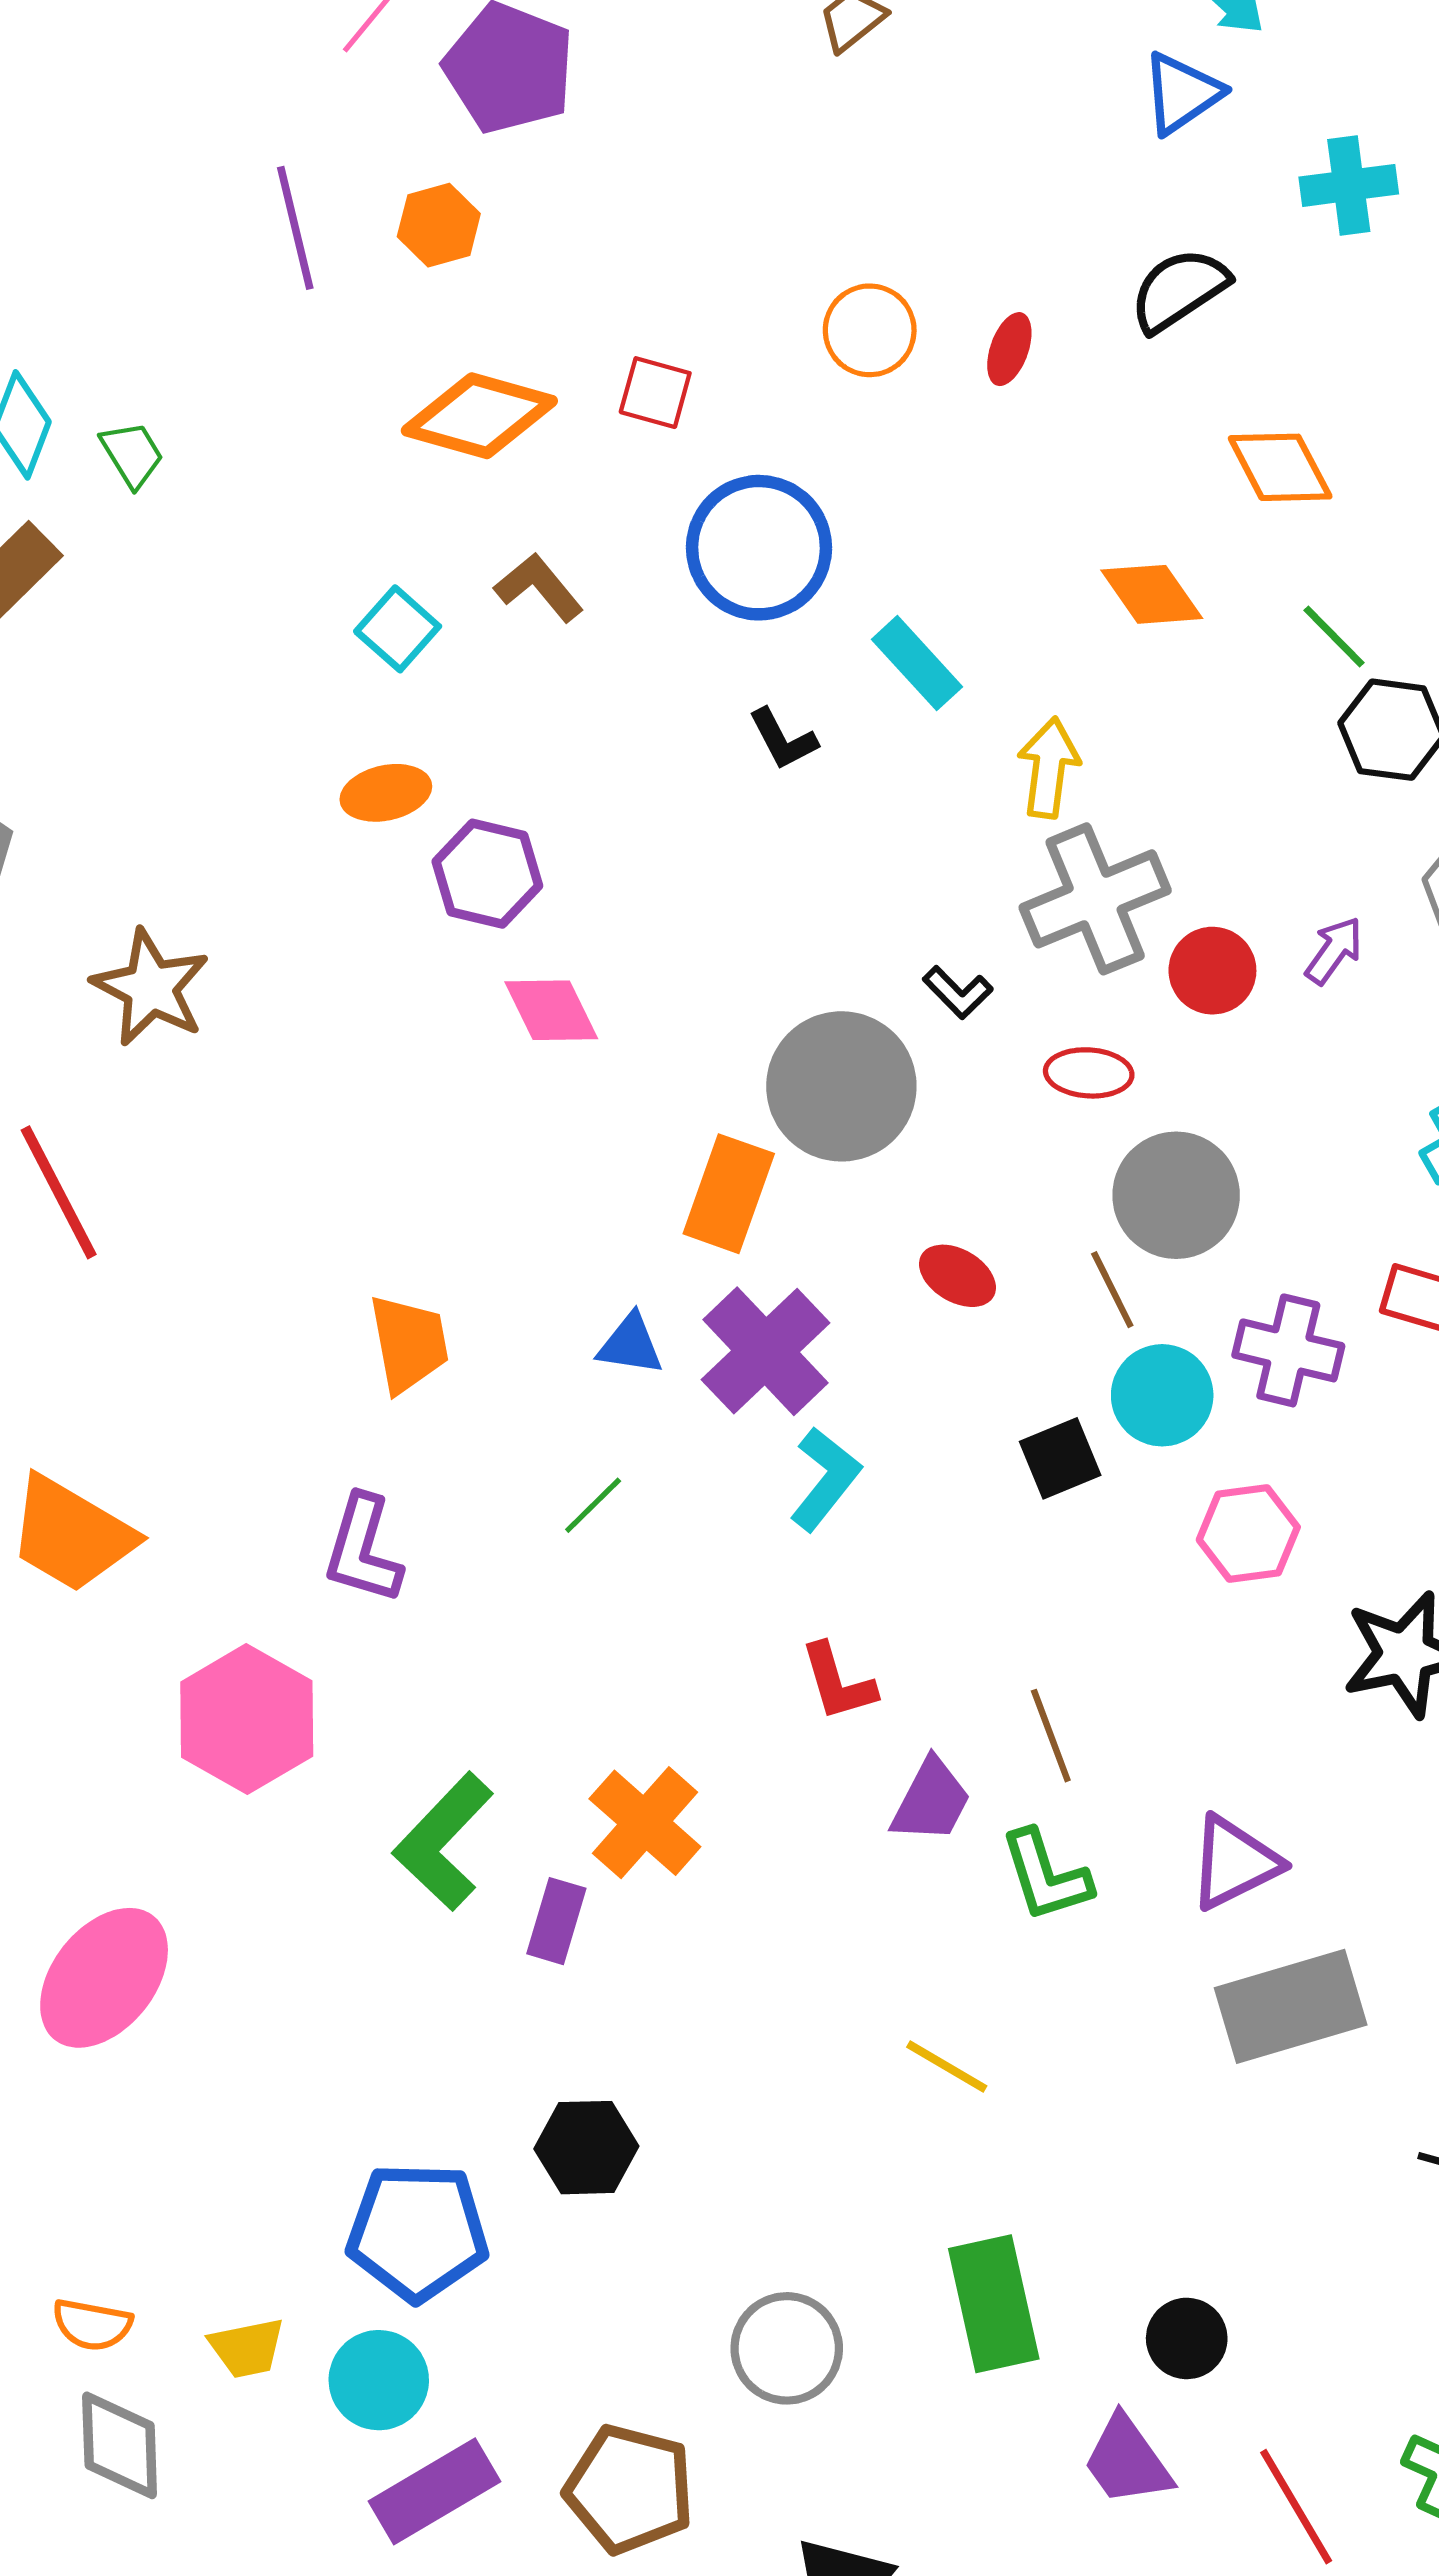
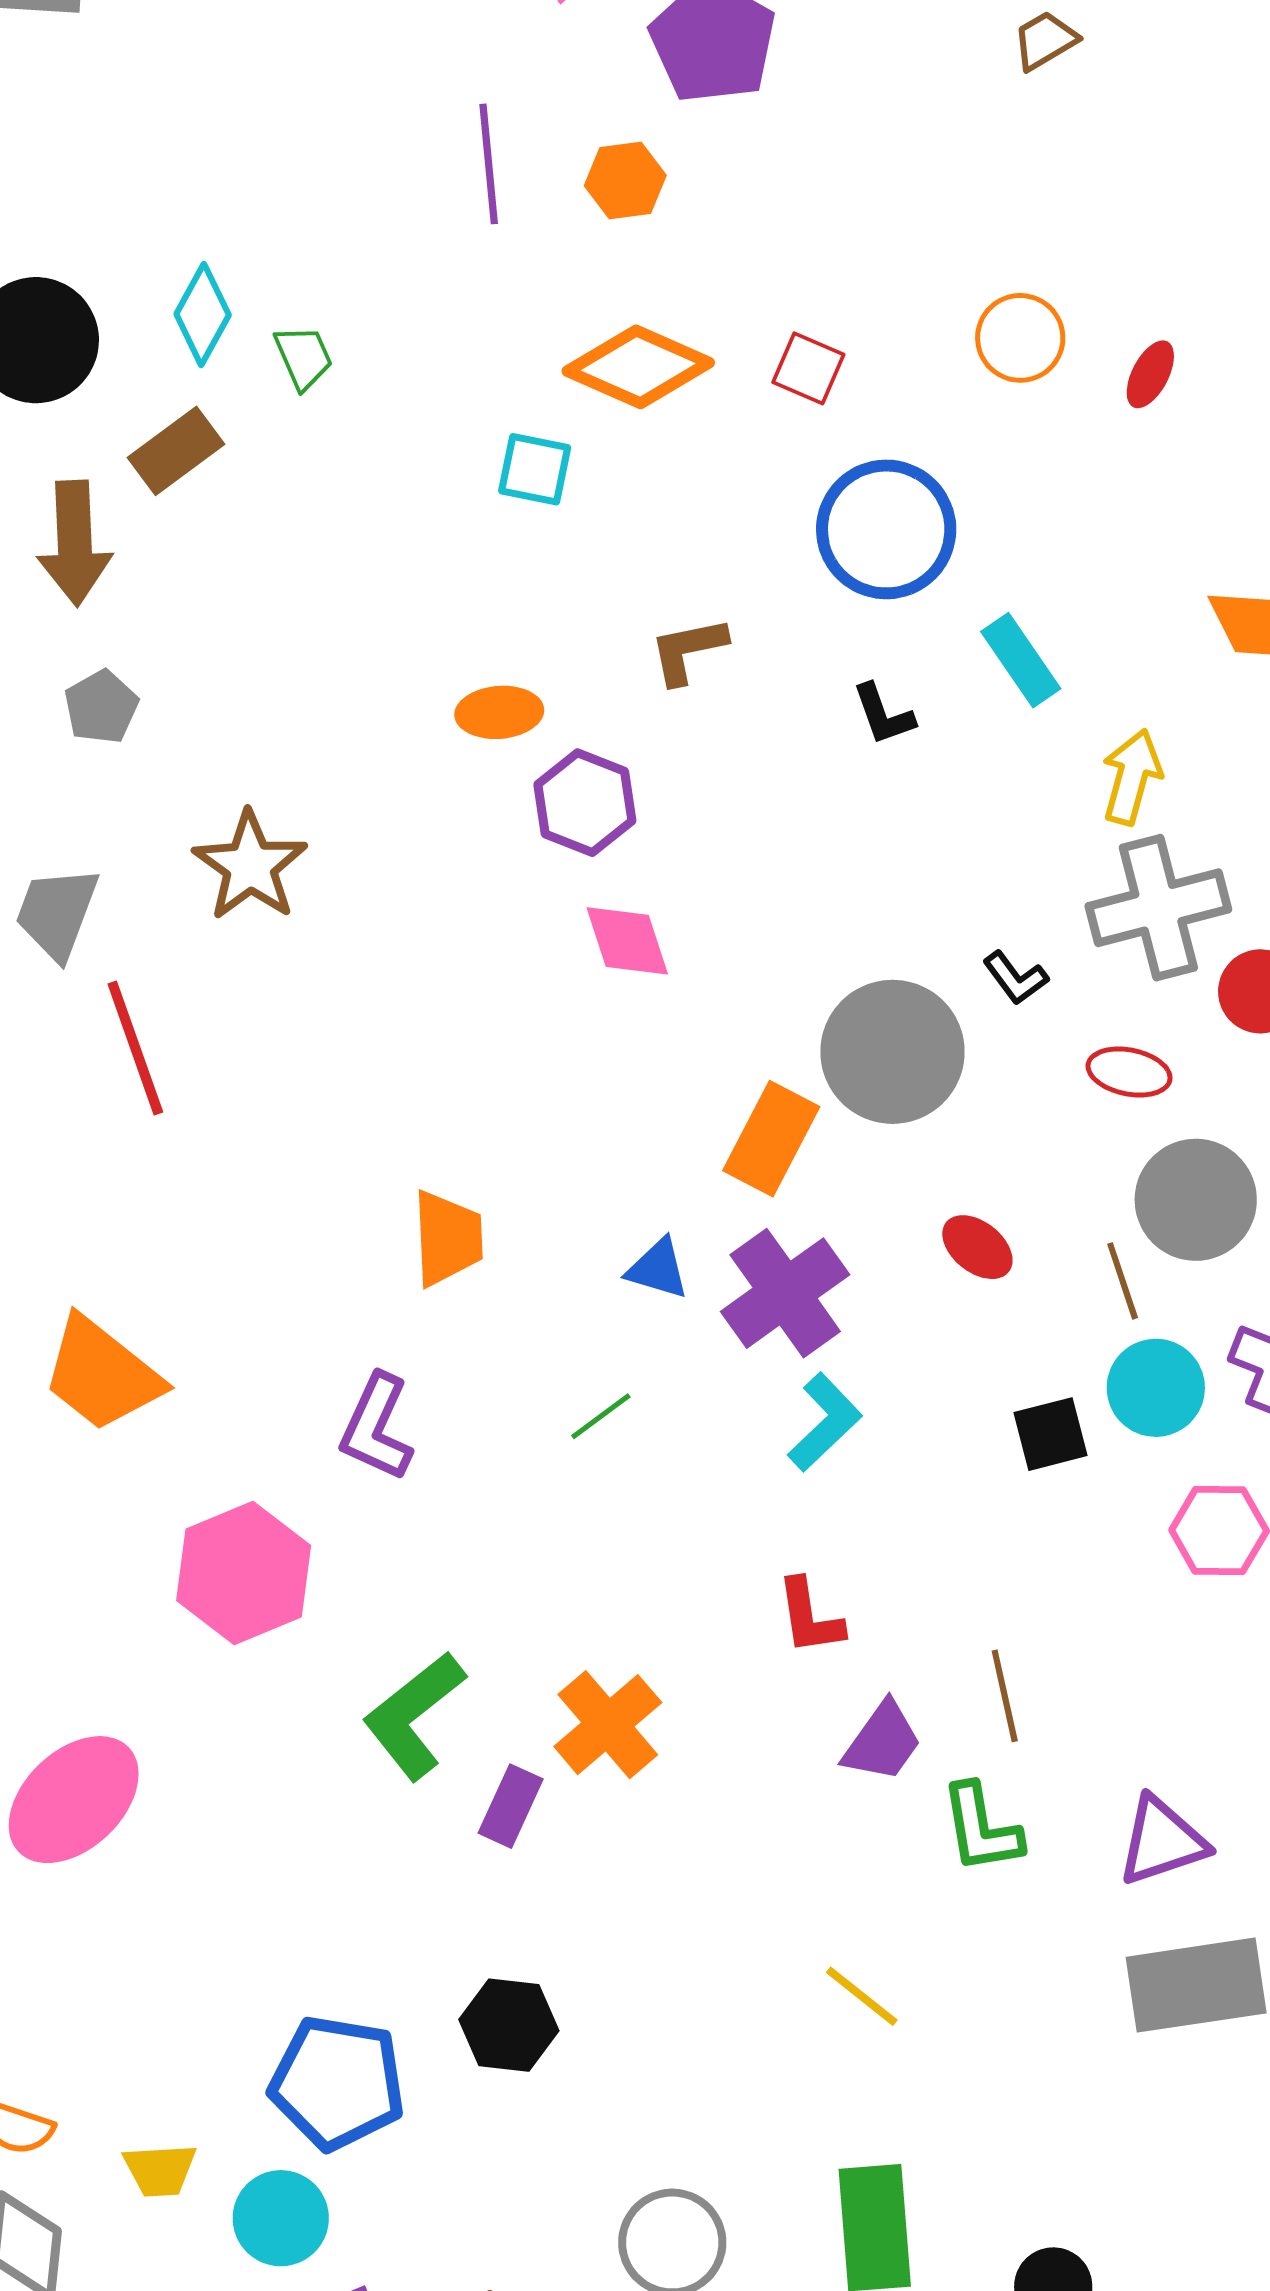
brown L-shape: (539, 587) -> (688, 650), moved, turned -70
cyan square: (398, 629) -> (535, 469), moved, turned -38

